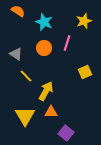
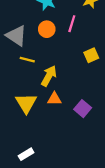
gray triangle: (16, 54) -> (16, 36), size x1.5
yellow line: (26, 76) -> (27, 60), turned -32
purple square: (66, 133) -> (83, 109), moved

